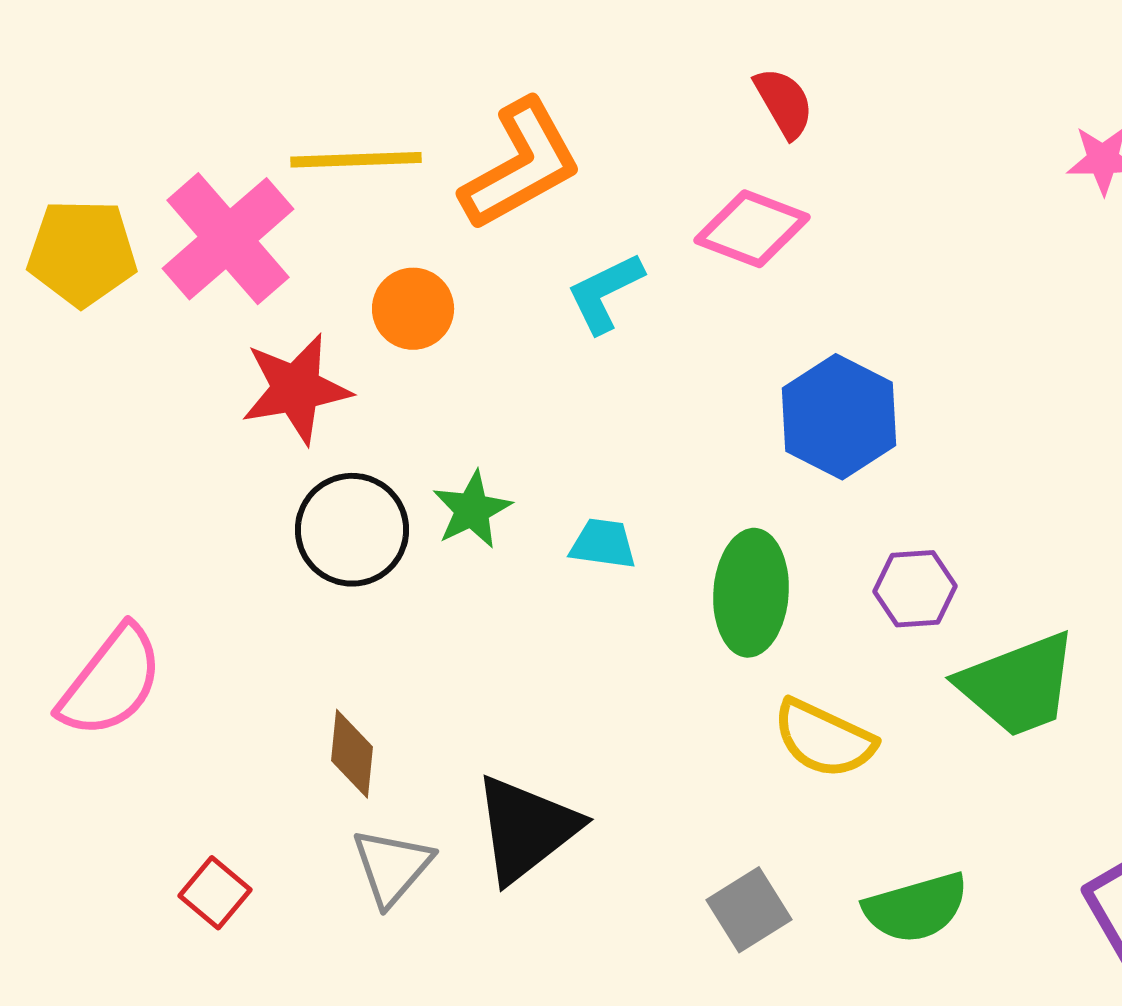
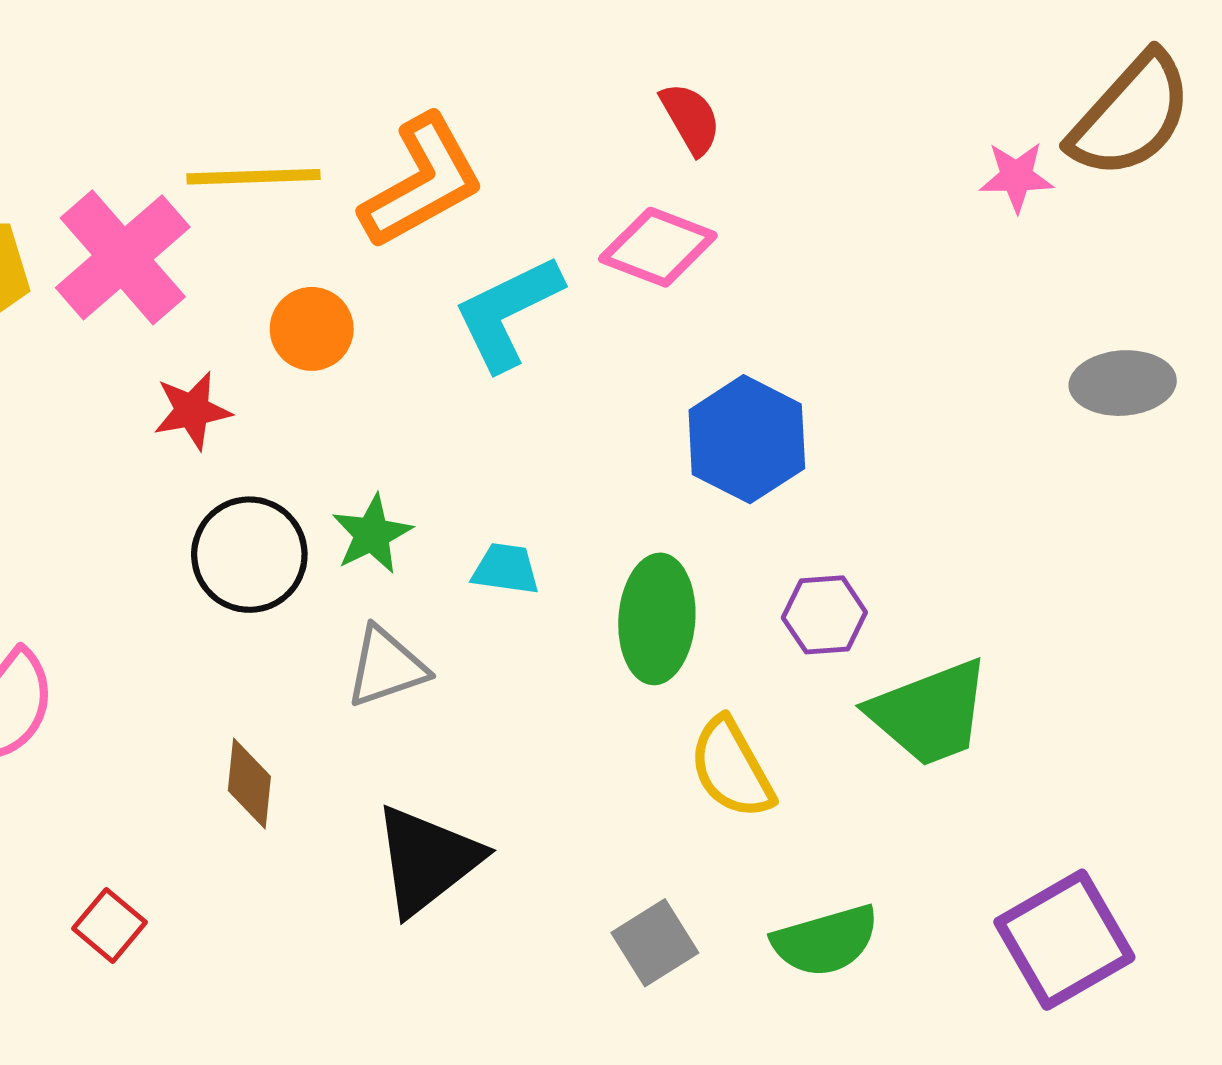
cyan L-shape: (605, 293) -> (508, 313), size x1.4
red star: (296, 389) -> (192, 411), size x0.7
yellow semicircle: (824, 739) -> (731, 768), turned 36
gray triangle: (392, 867) -> (386, 667), moved, turned 30

